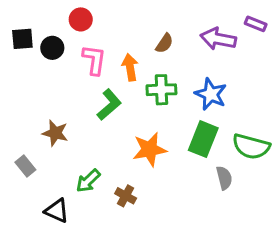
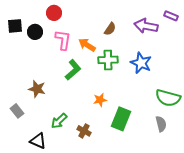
orange arrow: (130, 67) -> (87, 45), turned -48
green rectangle: (203, 139) -> (121, 119), moved
orange star: (149, 149) -> (100, 100), size x0.6
gray semicircle: (224, 178) -> (161, 124), moved

